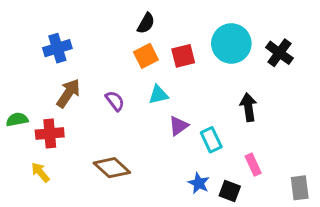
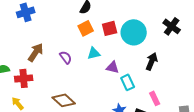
cyan circle: (231, 43) -> (134, 32), moved
blue cross: (57, 48) -> (26, 12), moved
black arrow: (248, 107) -> (152, 61), turned 30
purple triangle: (179, 126) -> (113, 67), moved, turned 48

